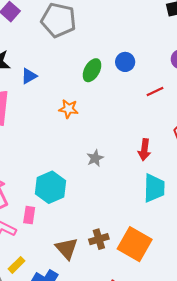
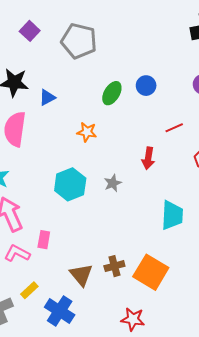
red line: (155, 91) -> (174, 128), moved
red arrow: (144, 150) -> (148, 158), moved
cyan hexagon: (50, 187) -> (70, 184), moved

